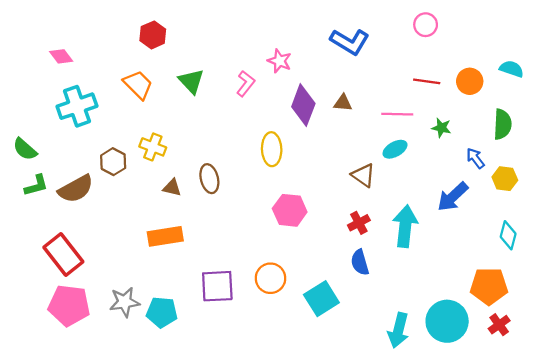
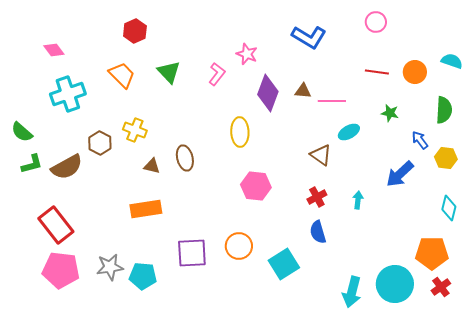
pink line: (397, 114) -> (332, 101), moved
cyan arrow: (405, 226) -> (358, 200), size x0.5

